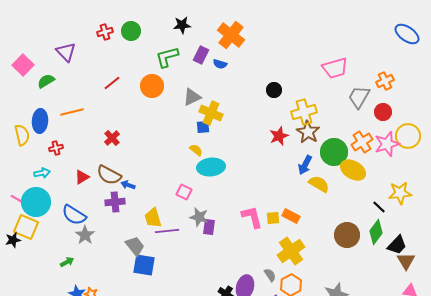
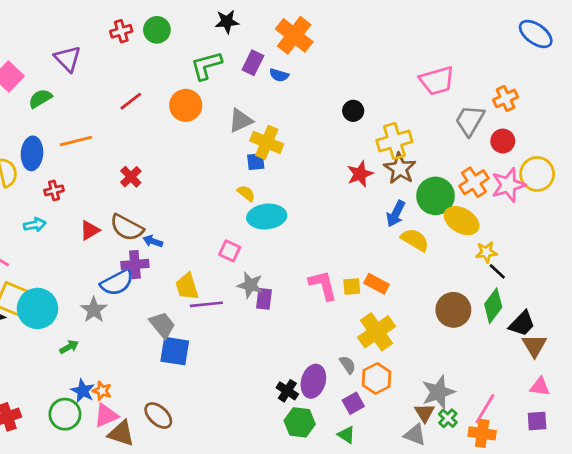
yellow star: (400, 193) -> (486, 252), moved, size x0.7
cyan circle: (36, 202) -> (37, 308), moved
blue semicircle: (74, 215) -> (117, 282), moved, turned -60

